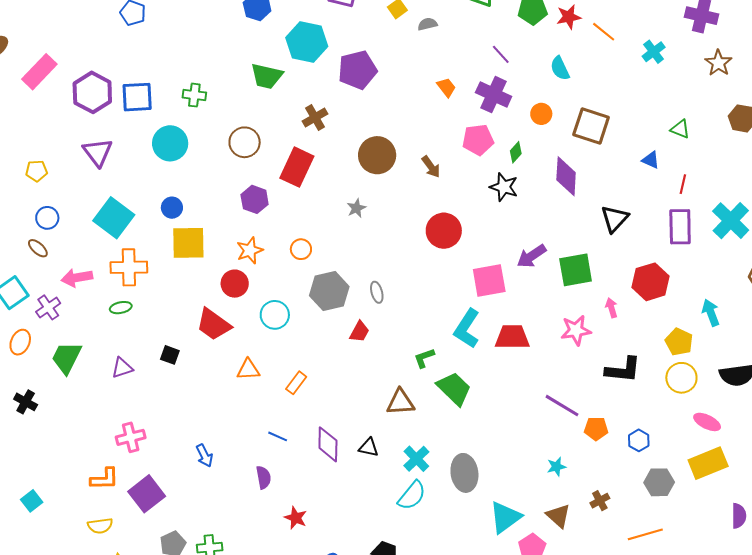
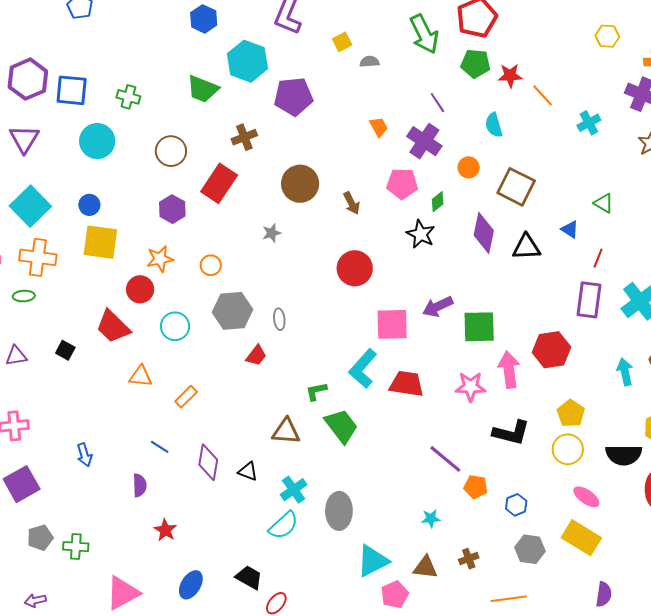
black triangle: (615, 219) -> (526, 247), moved, turned 36
pink arrow: (611, 308) -> (509, 370), size x1.8
cyan arrow: (711, 313) -> (625, 372), moved
yellow rectangle: (708, 463) -> (581, 538), turned 45
brown triangle: (558, 516) -> (425, 567), turned -44

